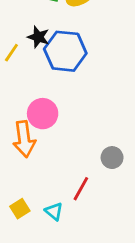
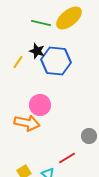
orange arrow: (24, 139) -> (27, 123), turned -70
red line: (81, 189) -> (67, 158), turned 30

